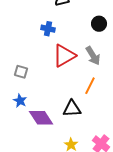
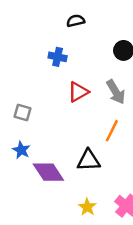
red triangle: (64, 56) -> (78, 92), size x0.7

